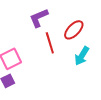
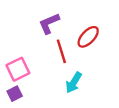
cyan arrow: (82, 56) -> (74, 83), moved

